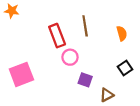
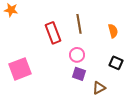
pink circle: (70, 57) -> (77, 55), moved
black square: (125, 68) -> (116, 63), turned -32

